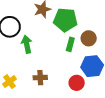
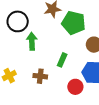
green rectangle: (70, 44) -> (62, 60), moved

